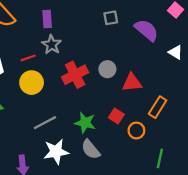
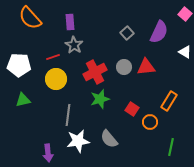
gray square: (111, 18) -> (127, 33), moved, turned -32
purple semicircle: (146, 30) -> (159, 32), turned 75
red triangle: (132, 83) -> (146, 67), moved
gray line: (45, 123) -> (68, 115), turned -55
green star: (85, 123) -> (100, 99), moved, turned -30

